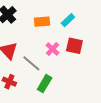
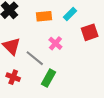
red square: (74, 46) -> (90, 32), moved, turned -30

